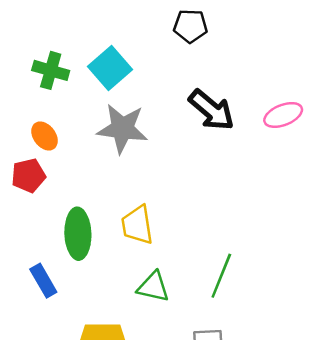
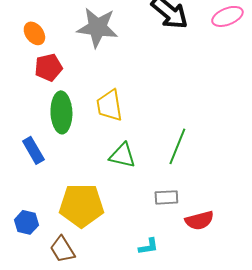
red pentagon: (28, 176) -> (48, 67), moved

